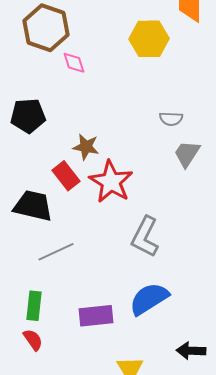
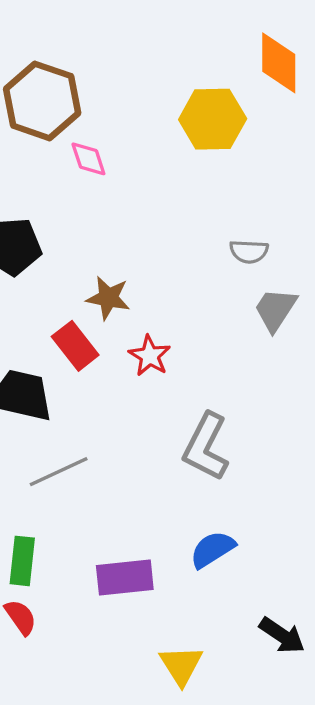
red star: (111, 182) -> (150, 356), size x0.6
blue semicircle: (149, 299) -> (213, 549), size x0.7
black arrow: (191, 351) -> (282, 635), turned -148

